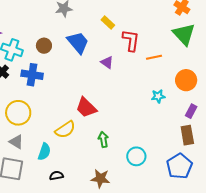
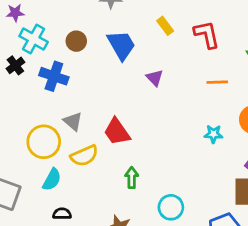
red L-shape: (131, 40) -> (207, 34), moved, turned -30
yellow circle: (18, 113) -> (44, 142), moved
gray triangle: (16, 142) -> (73, 121), moved

